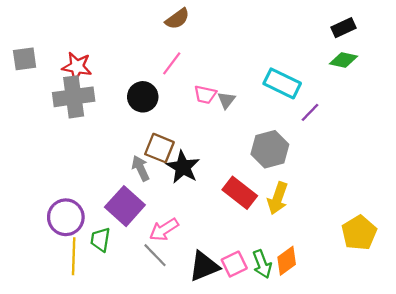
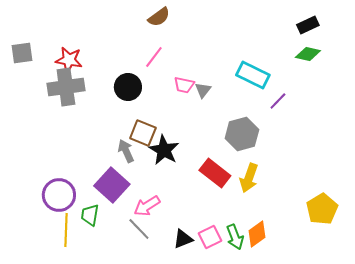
black triangle: (204, 266) -> (183, 239), size x0.7

